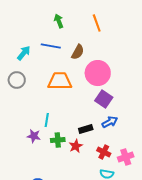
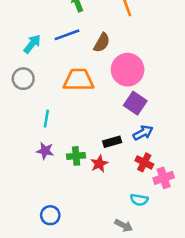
blue line: (51, 46) -> (67, 35), turned -30
cyan line: (47, 120) -> (46, 119), moved
red cross: (104, 152) -> (144, 162), moved

